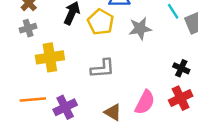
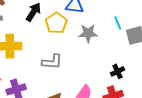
black cross: (181, 68) -> (117, 71), turned 32

